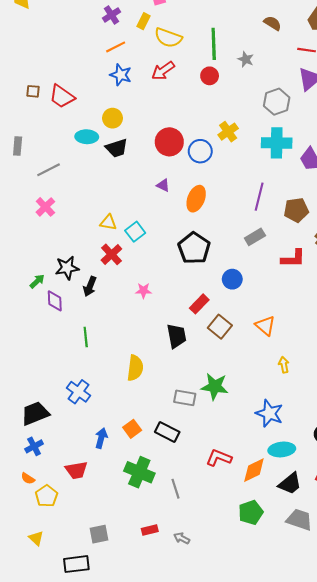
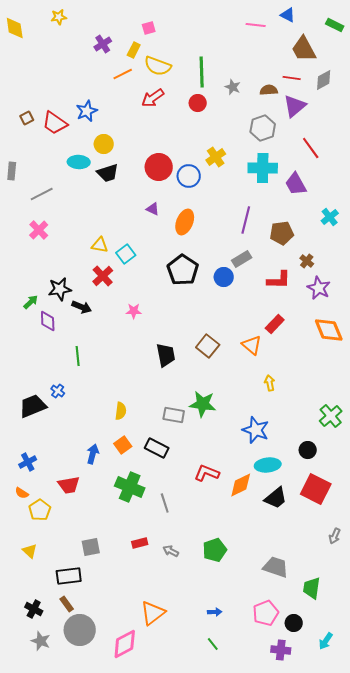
brown semicircle: (272, 23) -> (269, 90), moved, turned -36
orange line: (116, 47) -> (123, 74), moved
blue star: (121, 75) -> (87, 111), moved, turned 30
brown square: (33, 91) -> (27, 118), turned -32
blue circle: (232, 279) -> (224, 277), moved
black arrow: (90, 286) -> (82, 307), turned -90
red rectangle: (199, 304) -> (275, 324), moved
yellow semicircle: (135, 368) -> (121, 411), moved, size x0.7
blue cross: (78, 392) -> (58, 391), moved, size x0.6
black trapezoid: (35, 413) -> (33, 406), moved
green pentagon: (251, 512) -> (215, 550), moved
gray trapezoid: (299, 520) -> (276, 567), moved

